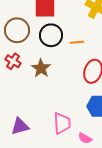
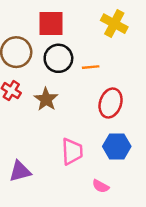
pink trapezoid: (62, 123) -> (72, 151), moved

